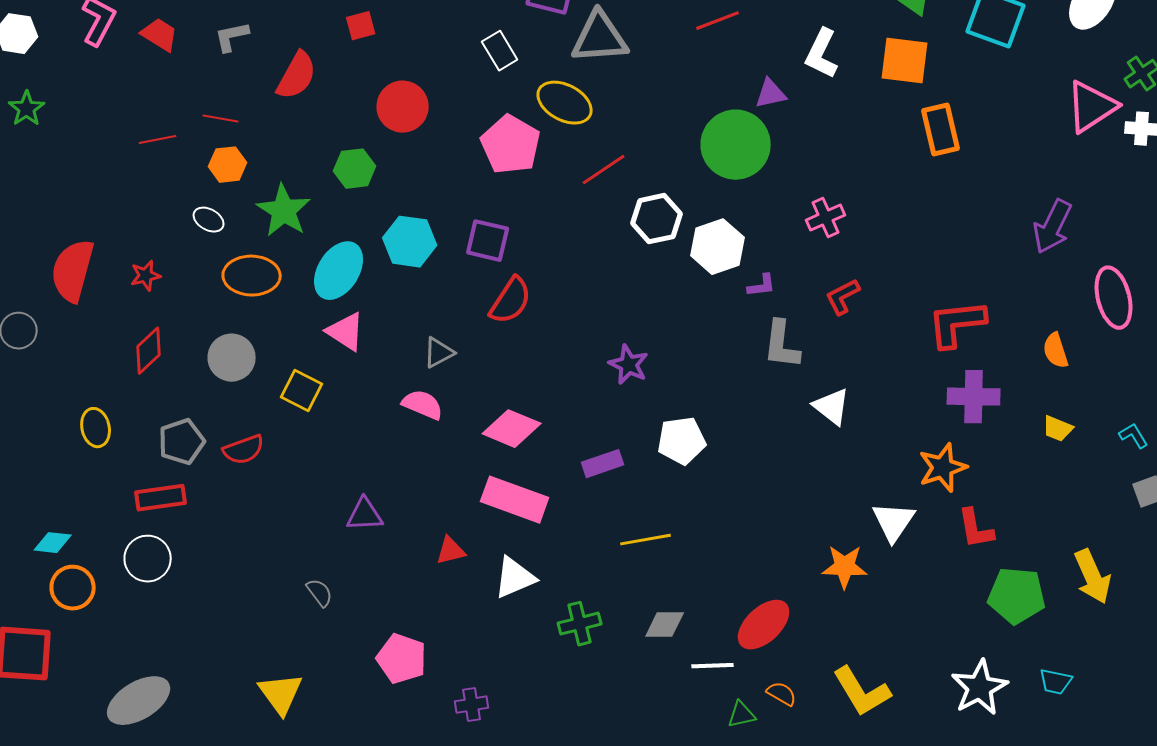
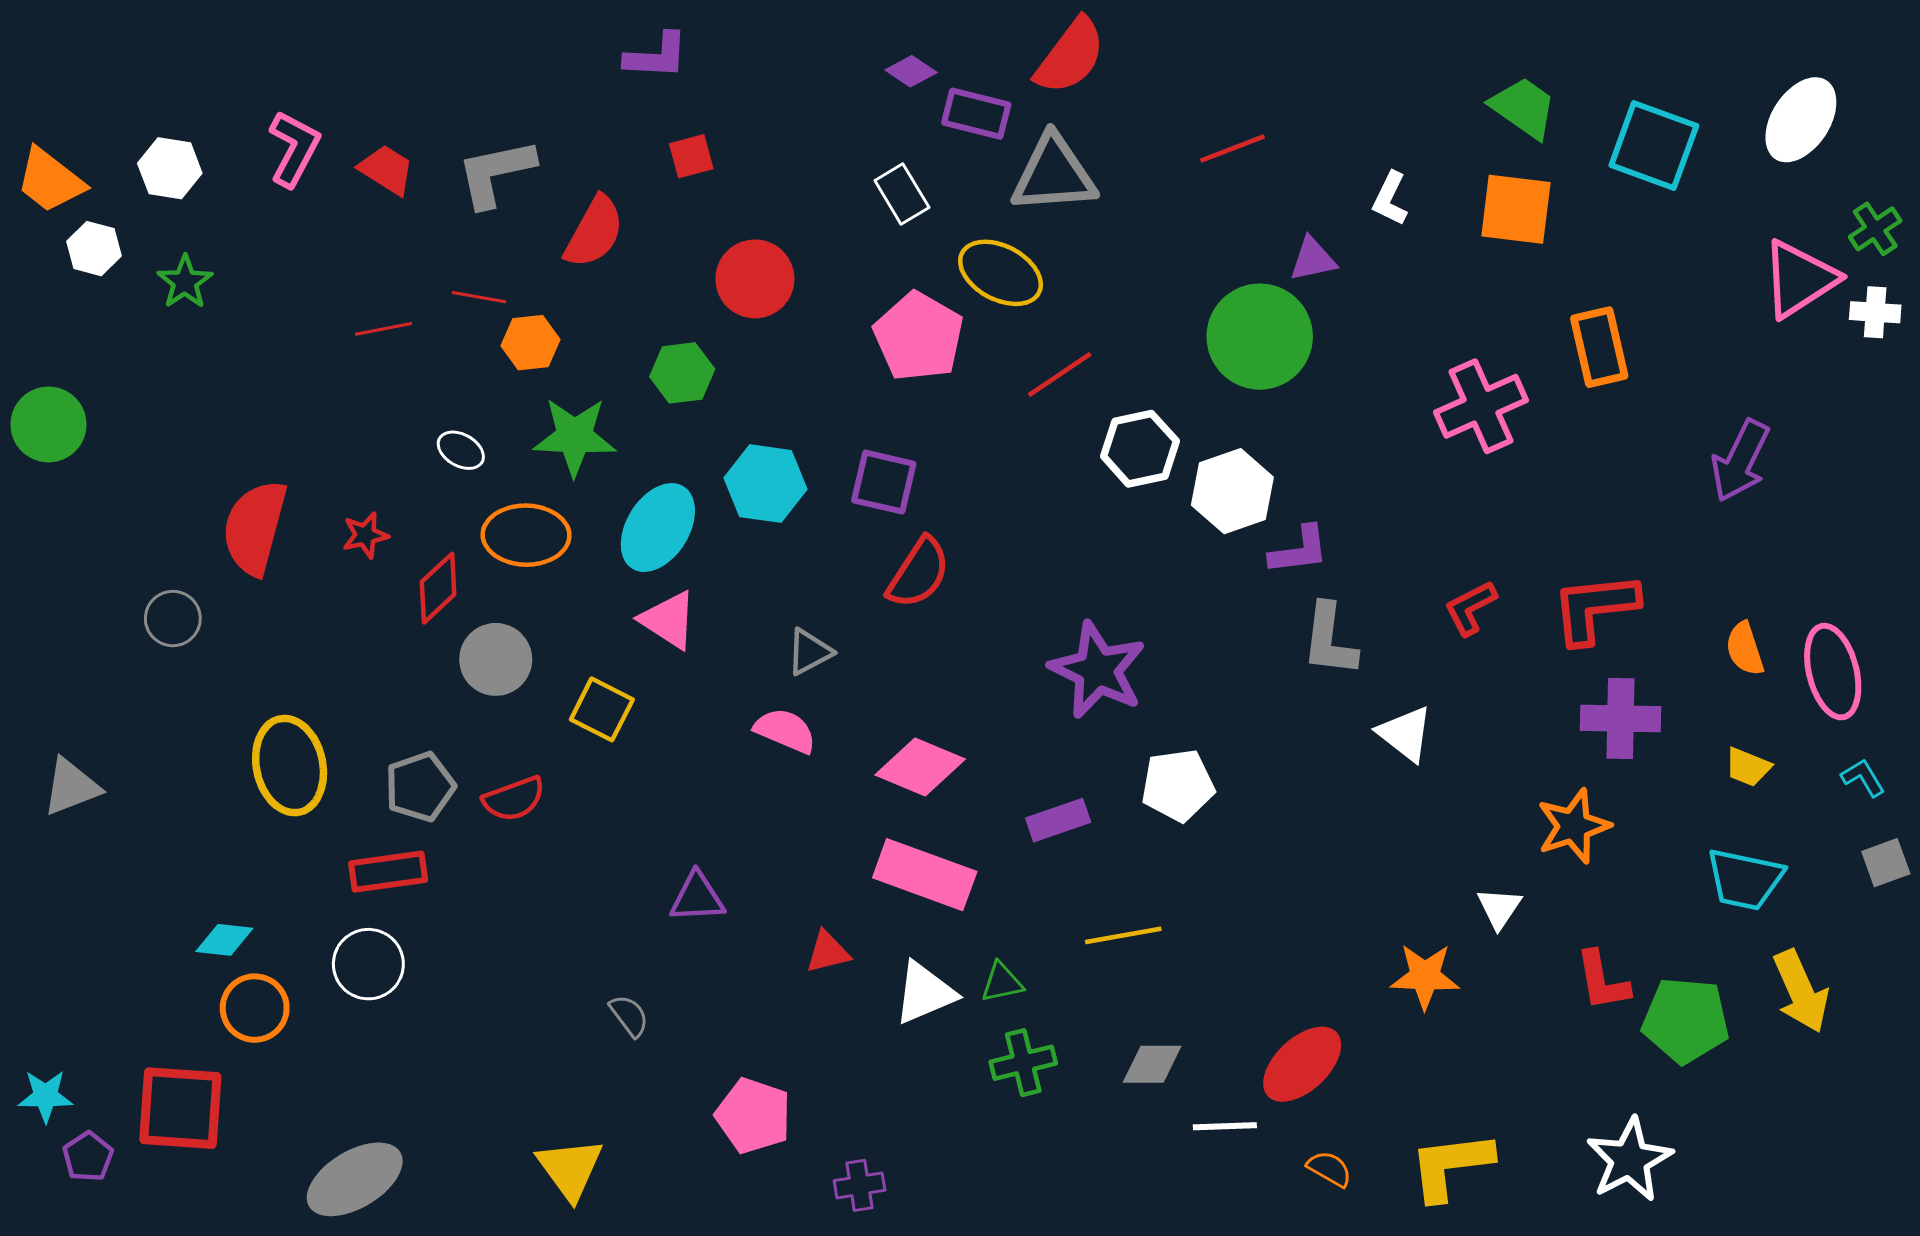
gray L-shape: (232, 37) -> (496, 173), size x1.5
white L-shape: (822, 54) -> (1390, 199), size x0.7
orange rectangle: (941, 130) -> (1599, 347), moved
orange hexagon: (228, 165) -> (531, 343), moved
green star: (284, 211) -> (575, 437), turned -30
pink cross: (826, 218) -> (1481, 406), moved, size x1.5
purple L-shape: (762, 286) -> (1299, 550), size x1.4
red L-shape: (843, 297) -> (1470, 608), moved
pink ellipse: (1114, 298) -> (1833, 672), moved
red diamond: (149, 351) -> (438, 588), moved
purple star: (629, 365) -> (1098, 670), size x1.6
yellow ellipse: (96, 428) -> (290, 766), size x1.6
white triangle: (894, 522) -> (1499, 908), size x0.7
red L-shape: (976, 529) -> (1602, 981), moved
cyan trapezoid: (1056, 682) -> (1745, 879), moved, size x1.6
yellow L-shape: (862, 692) -> (1451, 1166), turned 114
green triangle: (742, 715) -> (1002, 982), moved

